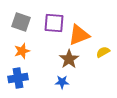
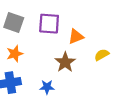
orange triangle: (79, 35) -> (76, 36), size x0.7
blue star: (62, 82) -> (47, 87), moved

